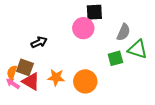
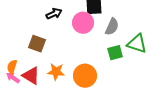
gray semicircle: (123, 32) -> (112, 27), moved
black arrow: (39, 42) -> (54, 14), moved
brown square: (25, 67) -> (37, 44), moved

